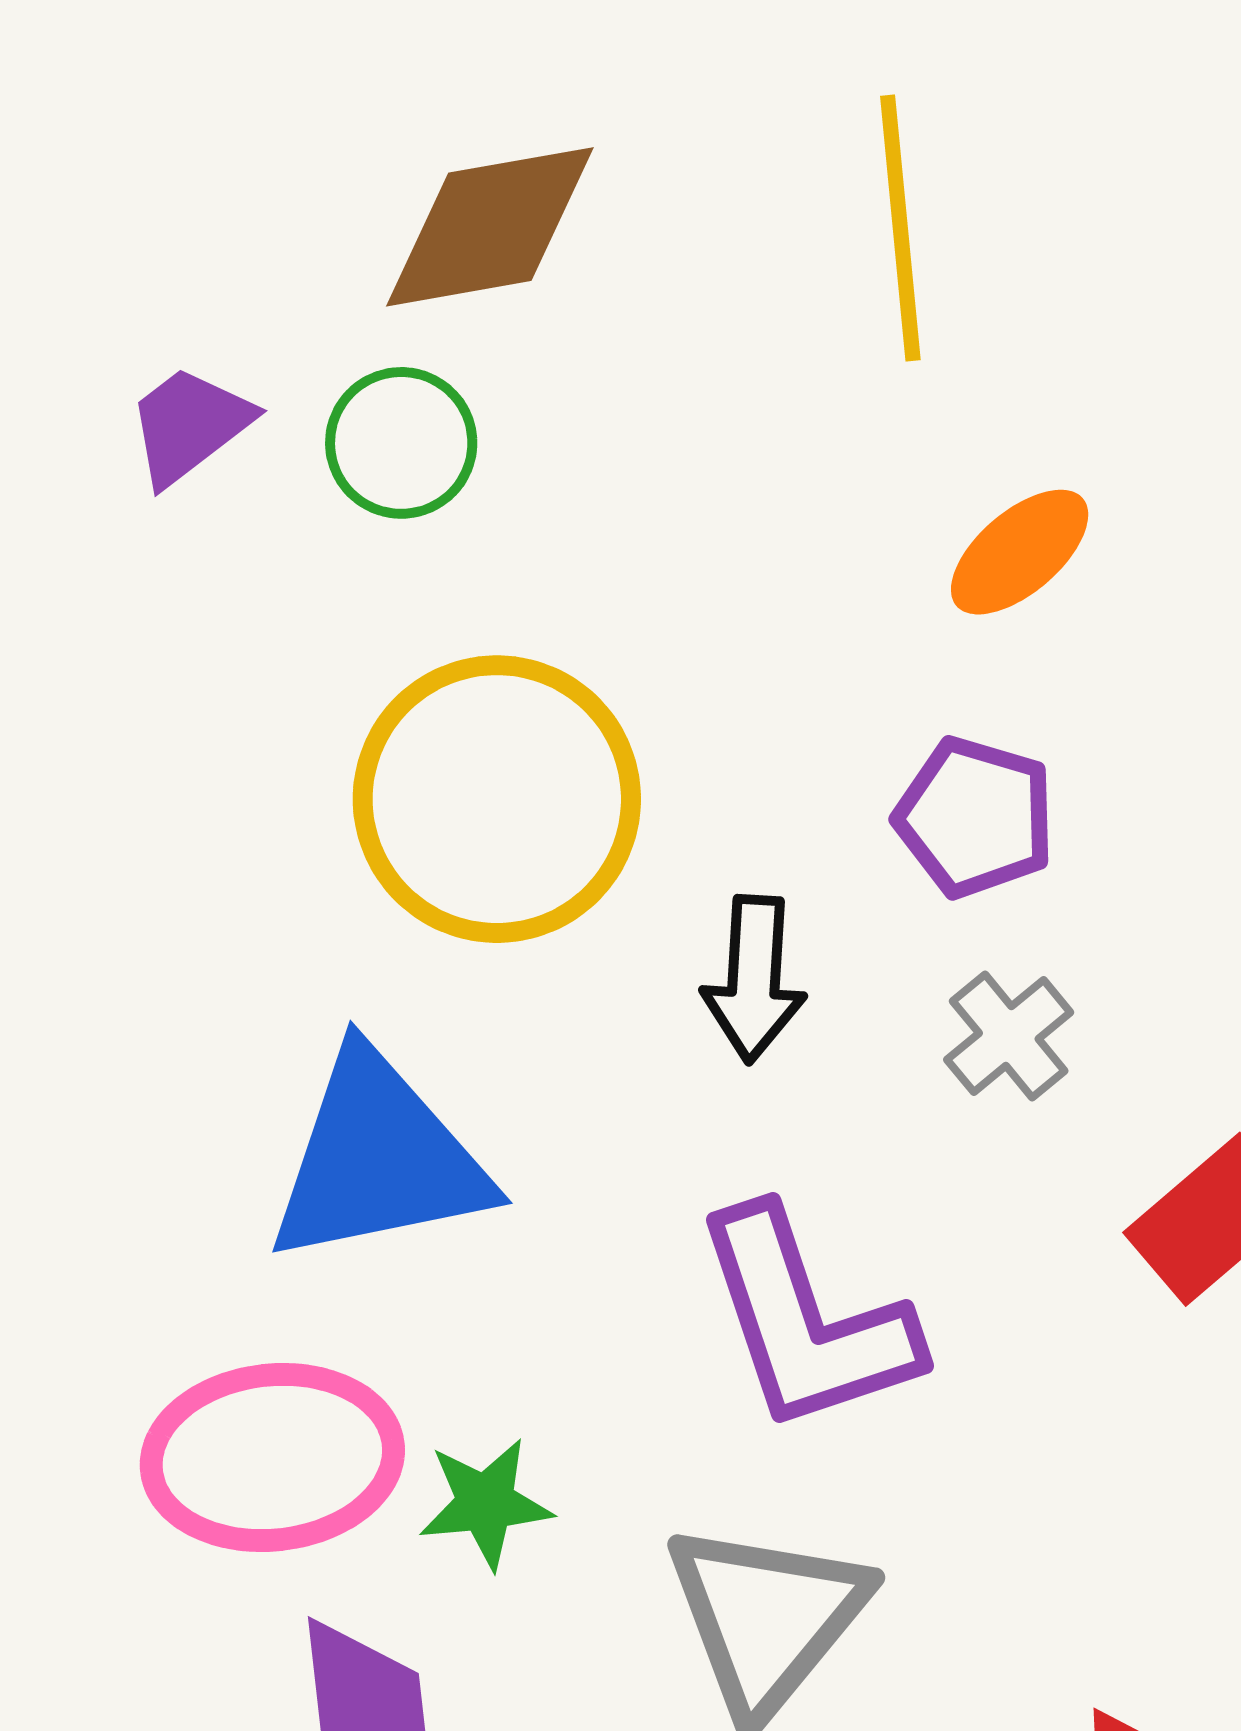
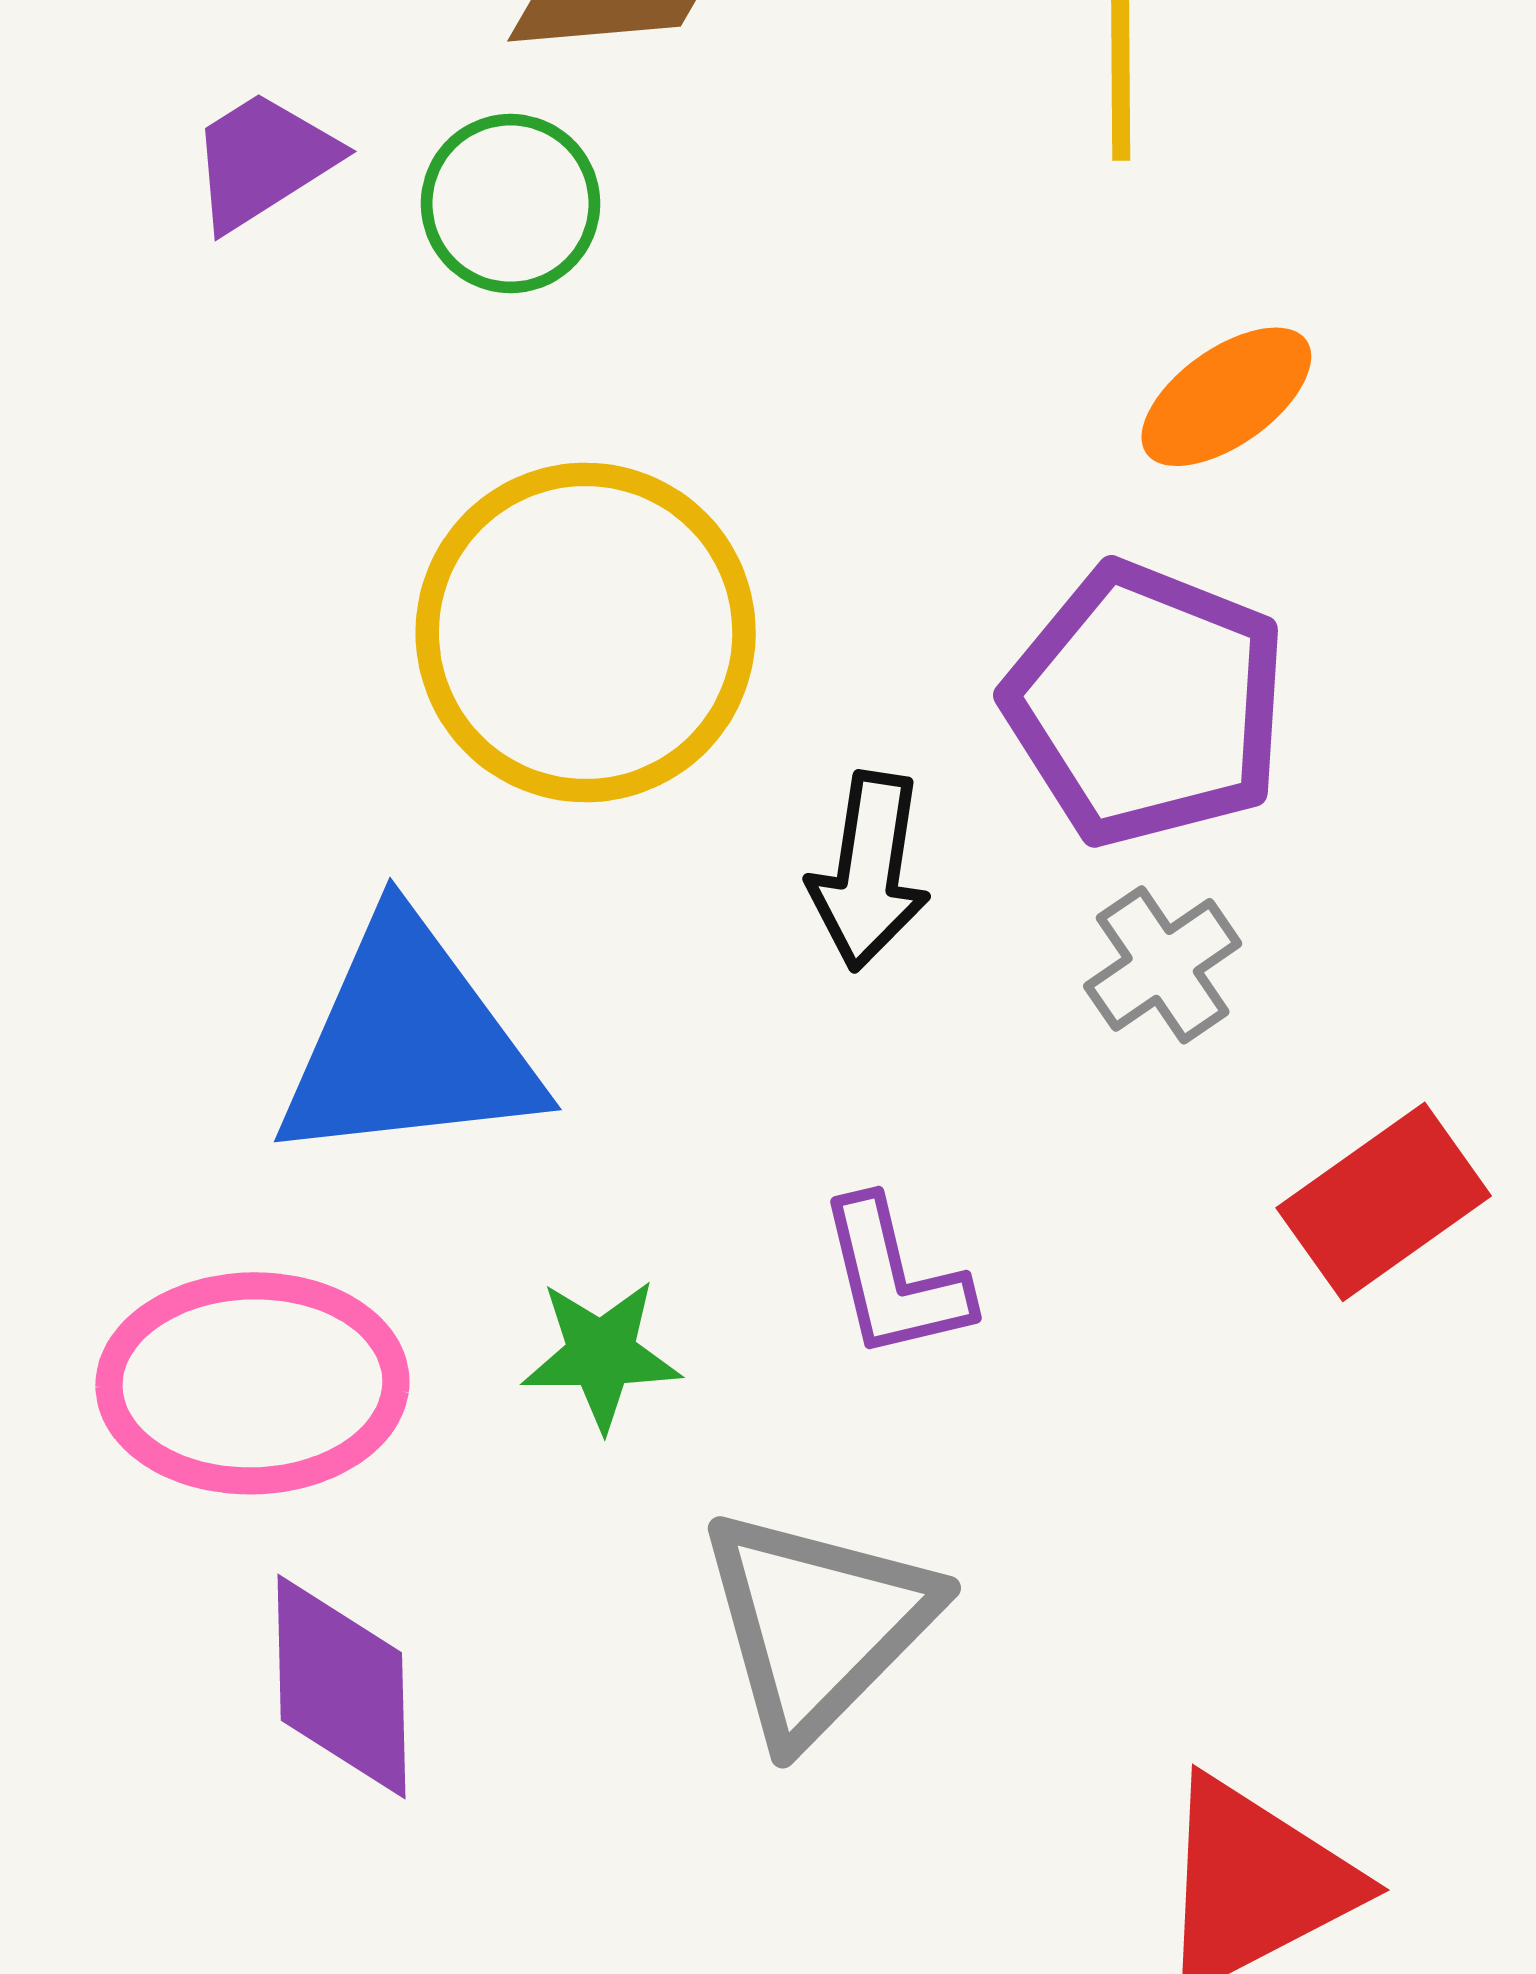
purple pentagon: (975, 817) -> (1146, 704), size x1.5
purple L-shape: (806, 1321) -> (894, 1279), size x0.6
green star: (486, 1503) -> (601, 1354), moved

